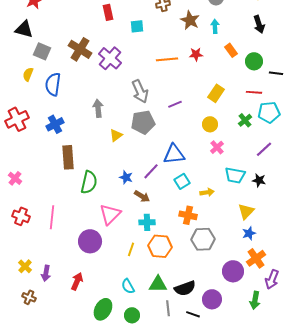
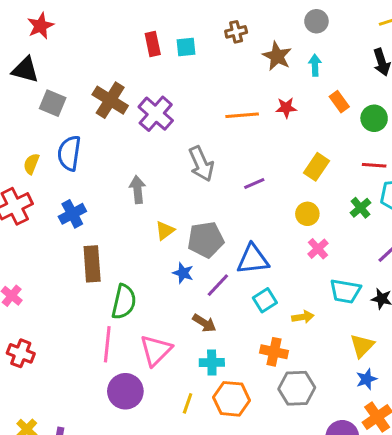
cyan square: (137, 26) -> (186, 47), moved
yellow semicircle: (28, 74) -> (31, 164), moved
gray pentagon: (143, 122) -> (206, 240), moved
blue star: (126, 177) -> (183, 273), moved
pink line: (52, 217) -> (107, 344), moved

